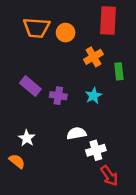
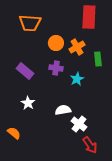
orange circle: (66, 33) -> (56, 43), moved
purple cross: (58, 96) -> (56, 68), moved
white star: (27, 138) -> (28, 103), moved
white cross: (96, 150) -> (79, 124), turned -35

